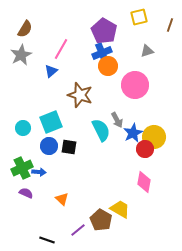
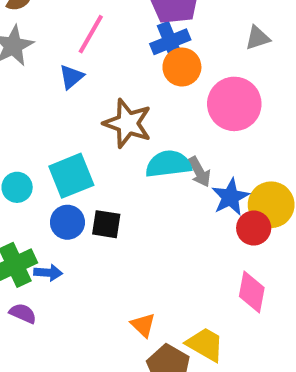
cyan semicircle: (101, 130) -> (168, 164), moved, turned -70
orange triangle: (62, 199) -> (143, 325), moved

